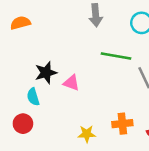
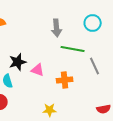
gray arrow: (96, 15) -> (57, 28), moved
orange cross: (122, 124) -> (65, 80), moved

